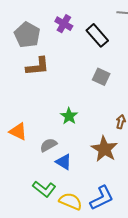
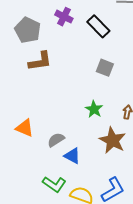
green star: (69, 116) -> (94, 109), moved

